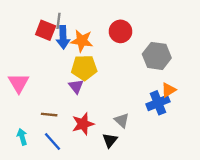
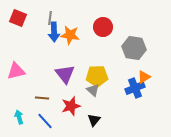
red square: (46, 30) -> (18, 18), moved
yellow pentagon: (84, 68) -> (97, 76), moved
pink triangle: (19, 83) -> (16, 71), turned 48
purple triangle: (76, 86) -> (65, 74), size x1.5
gray triangle: (122, 120) -> (93, 90), moved

